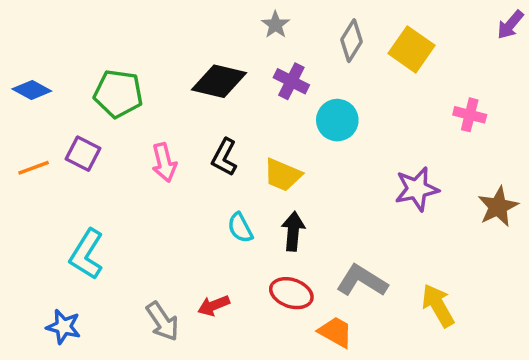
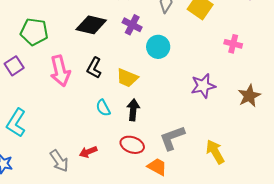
purple square: (83, 154) -> (14, 66), turned 30
pink arrow: (164, 162) -> (60, 71), size x1.4
gray L-shape: (362, 281) -> (172, 138), turned -52

